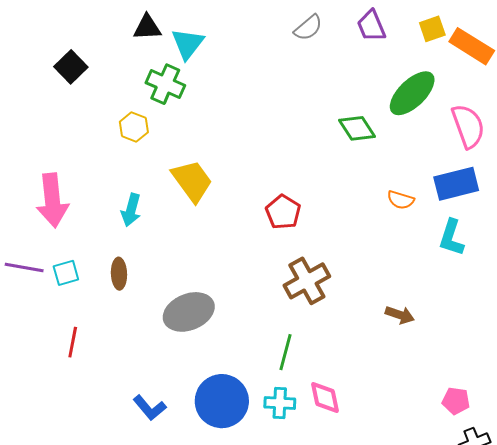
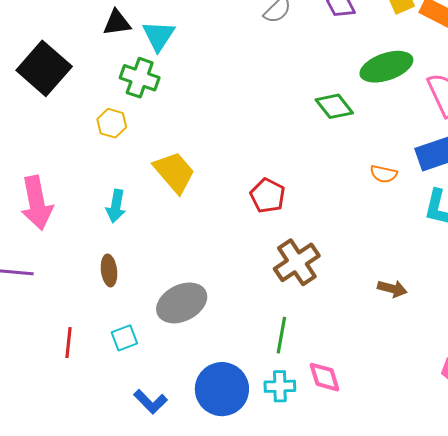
black square: (71, 67) -> (44, 68), size x1.6
green ellipse: (412, 93) -> (386, 67), turned 30
cyan square: (66, 273) -> (124, 338), moved

